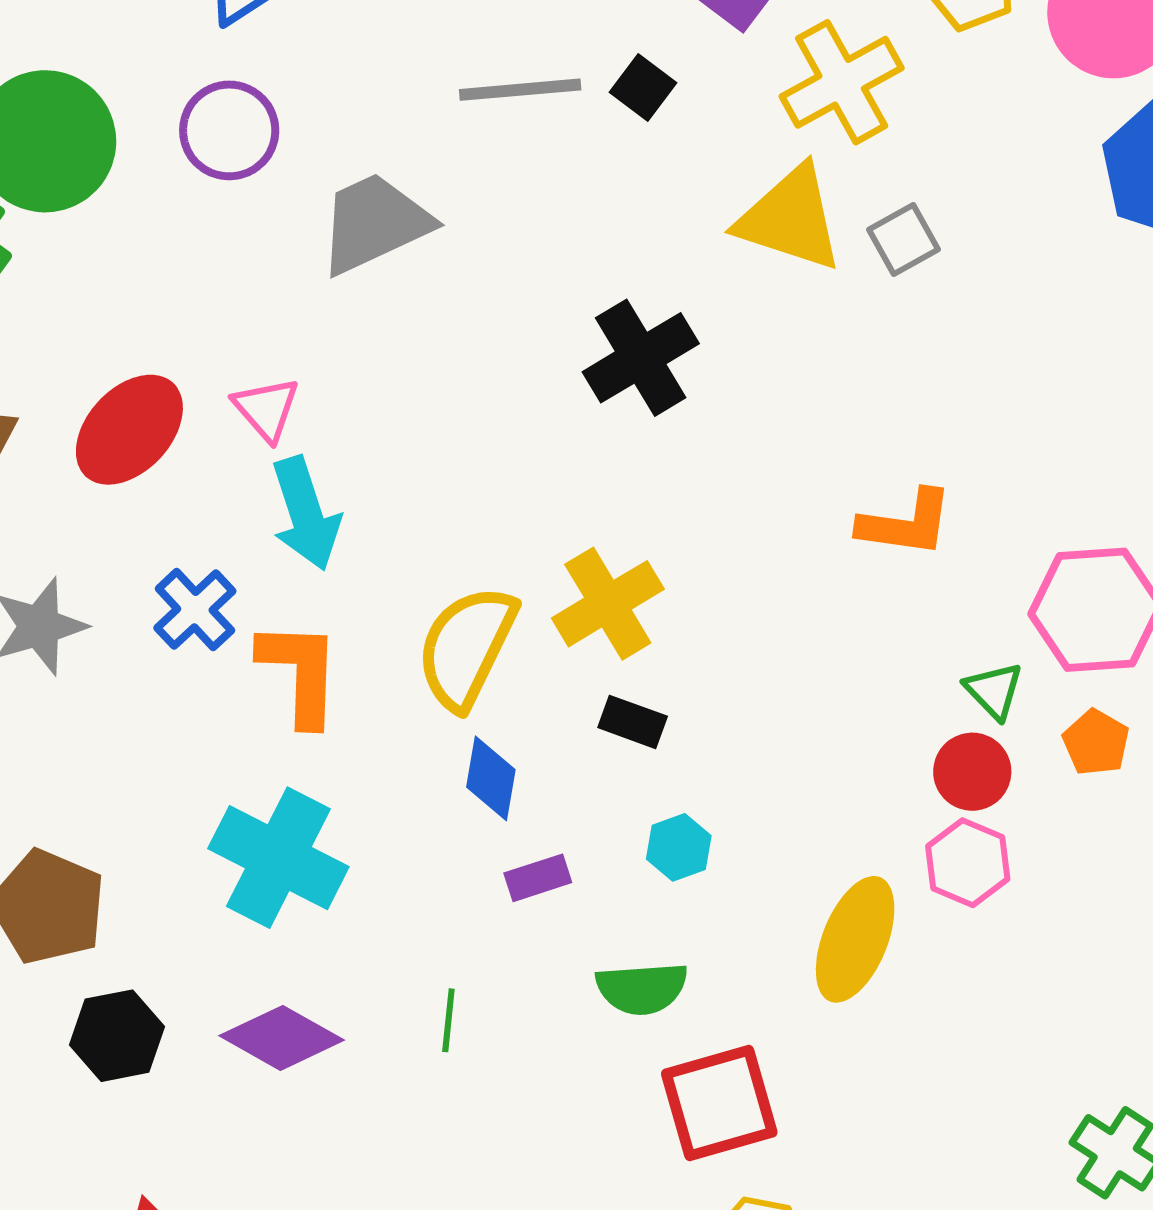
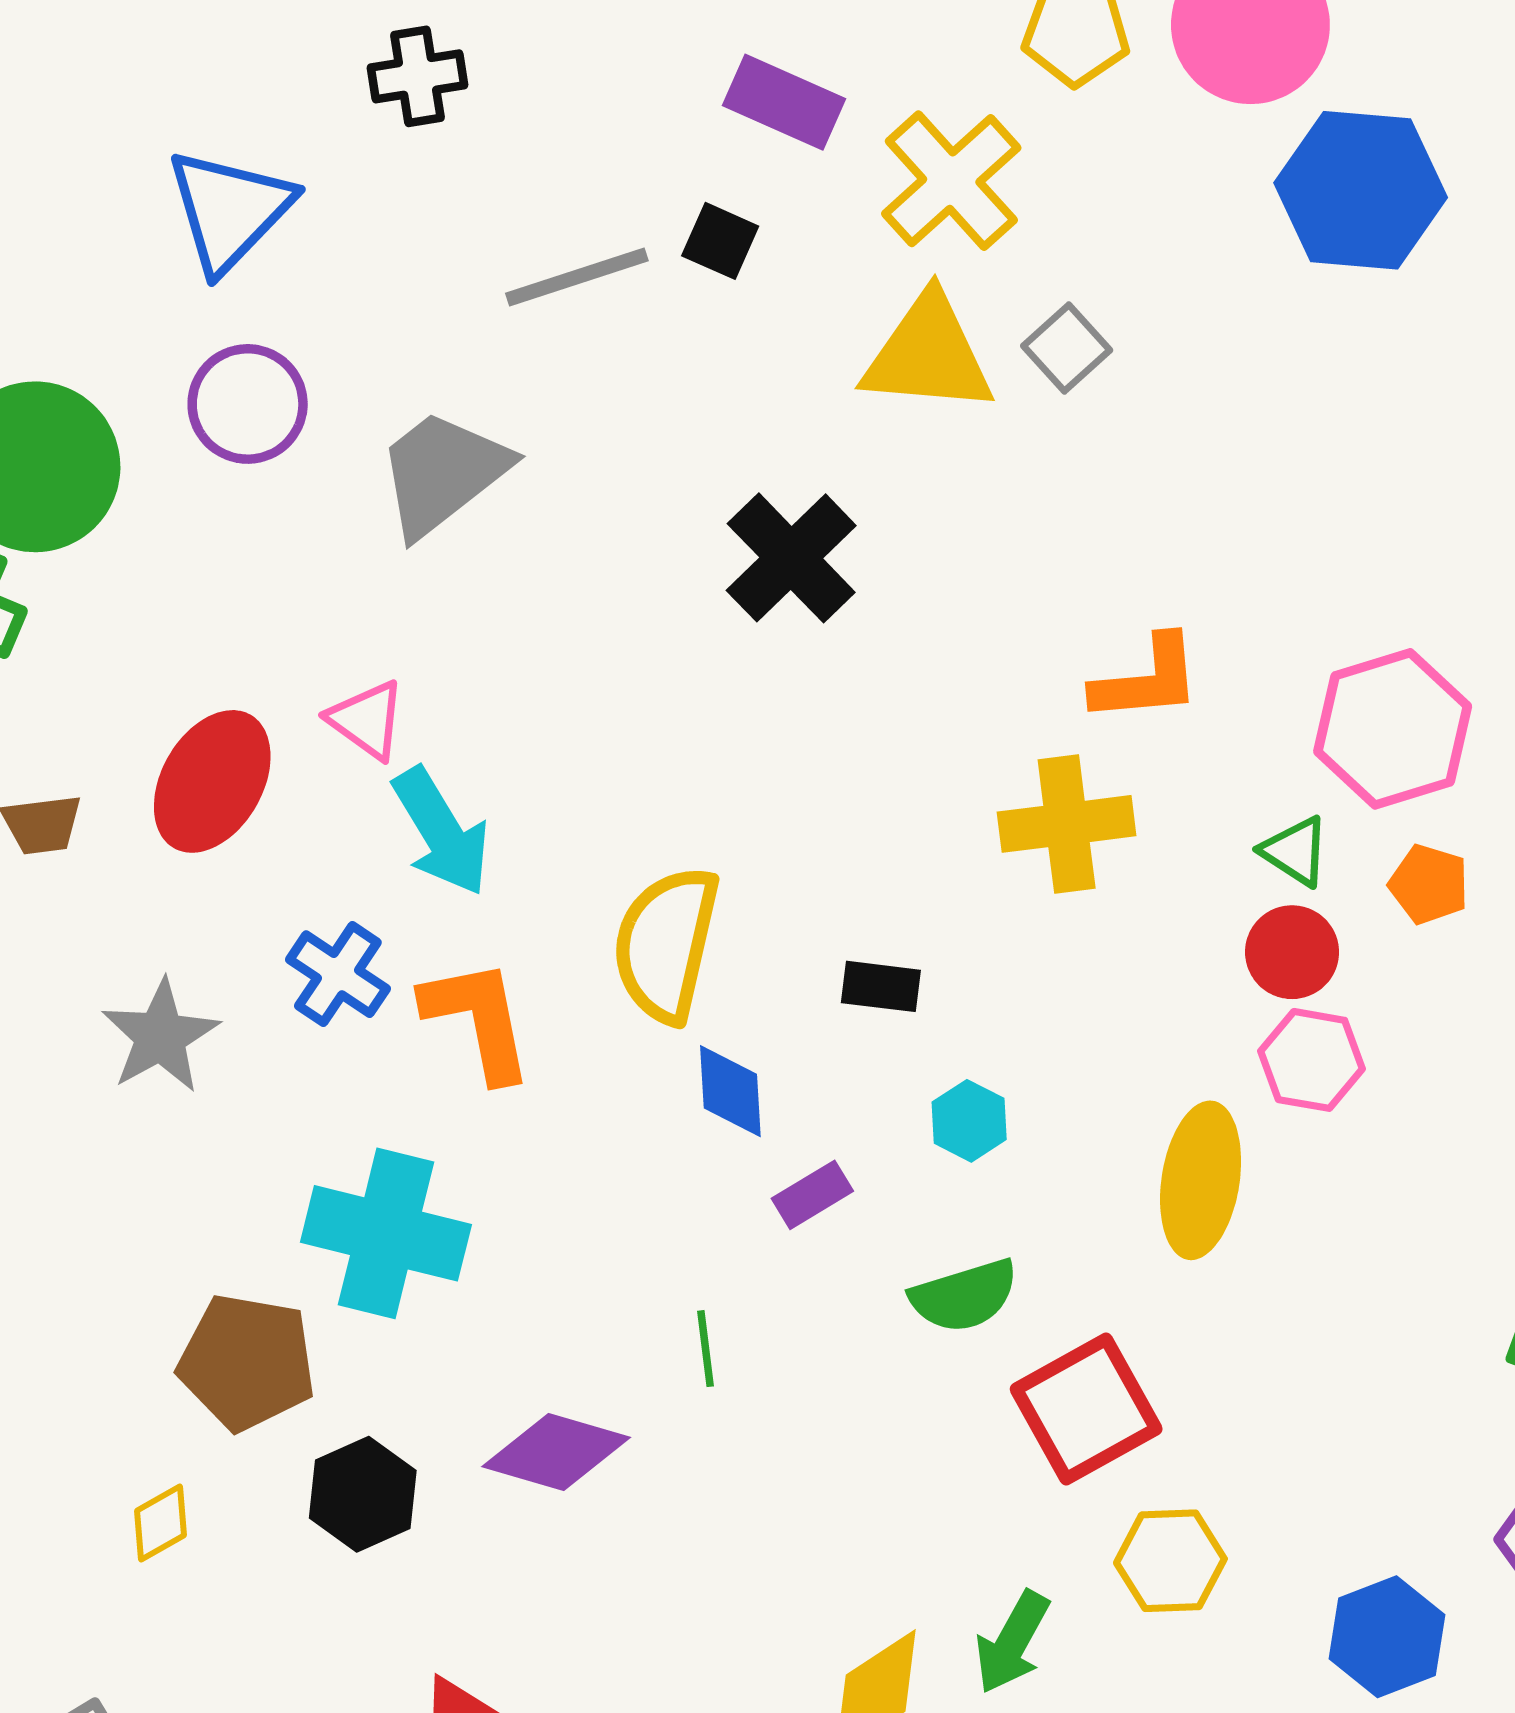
yellow cross: (608, 604) -> (1067, 824), moved, turned 37
cyan cross: (278, 858) -> (386, 1233), moved
green line: (448, 1020) -> (706, 1349), moved

